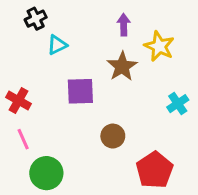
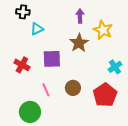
black cross: (36, 19) -> (23, 12), turned 32
red cross: (19, 100) -> (22, 65), moved
pink line: (23, 139) -> (46, 90), moved
red pentagon: (155, 170) -> (105, 95), moved

